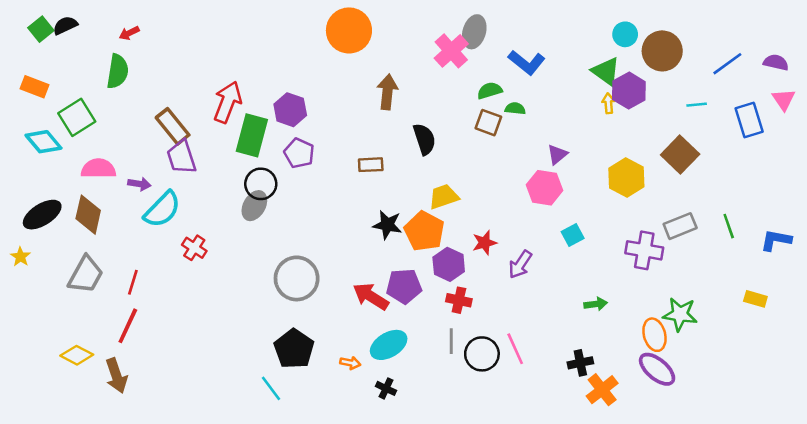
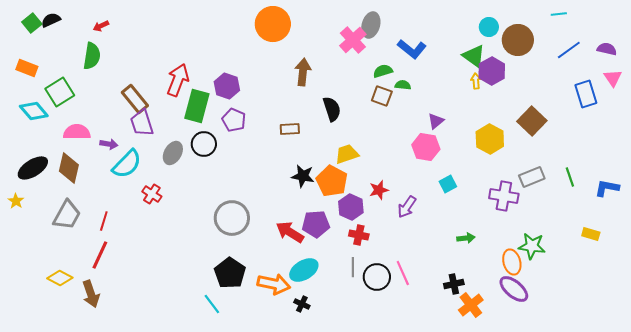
cyan line: (697, 105) -> (559, 14), moved
gray ellipse: (254, 206) -> (173, 153), moved
orange arrow: (350, 363) -> (274, 284), size x2.0

